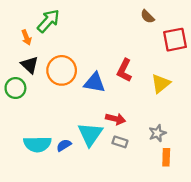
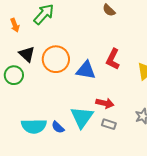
brown semicircle: (147, 17) -> (109, 10), moved
orange arrow: (26, 37) -> (15, 25), moved
blue semicircle: (64, 145) -> (58, 127), turned -104

